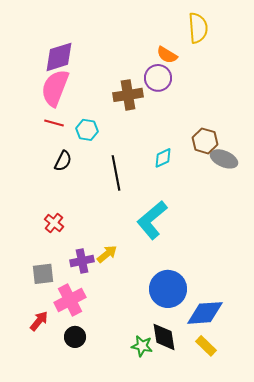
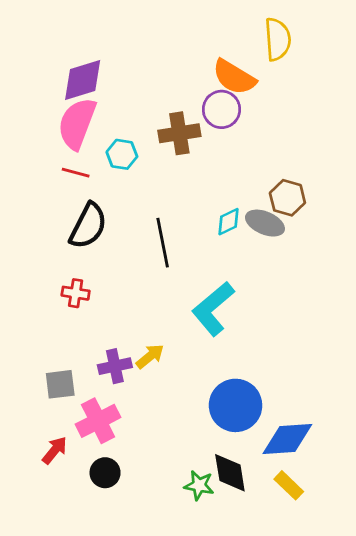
orange semicircle: (167, 55) -> (234, 77), size x1.5
cyan hexagon: (87, 130) -> (122, 154), moved
gray ellipse: (224, 159) -> (265, 223), moved
black semicircle: (63, 161) -> (88, 226), size x1.6
red cross: (54, 223) -> (76, 293), moved, turned -30

